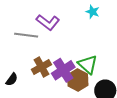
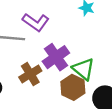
purple cross: (63, 70) -> (56, 57), moved

